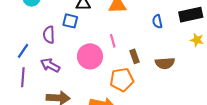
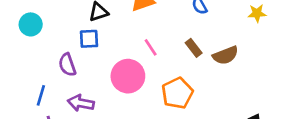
brown rectangle: (135, 56) -> (194, 48), moved

